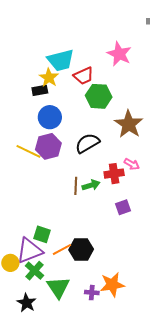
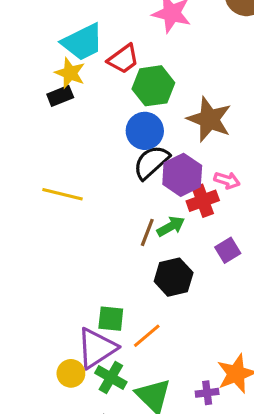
blue circle: (50, 117) -> (145, 131), moved
purple hexagon: (48, 146) -> (182, 175), moved
brown line: (76, 186) -> (147, 232), turned 30
black hexagon: (81, 249) -> (174, 277), moved

